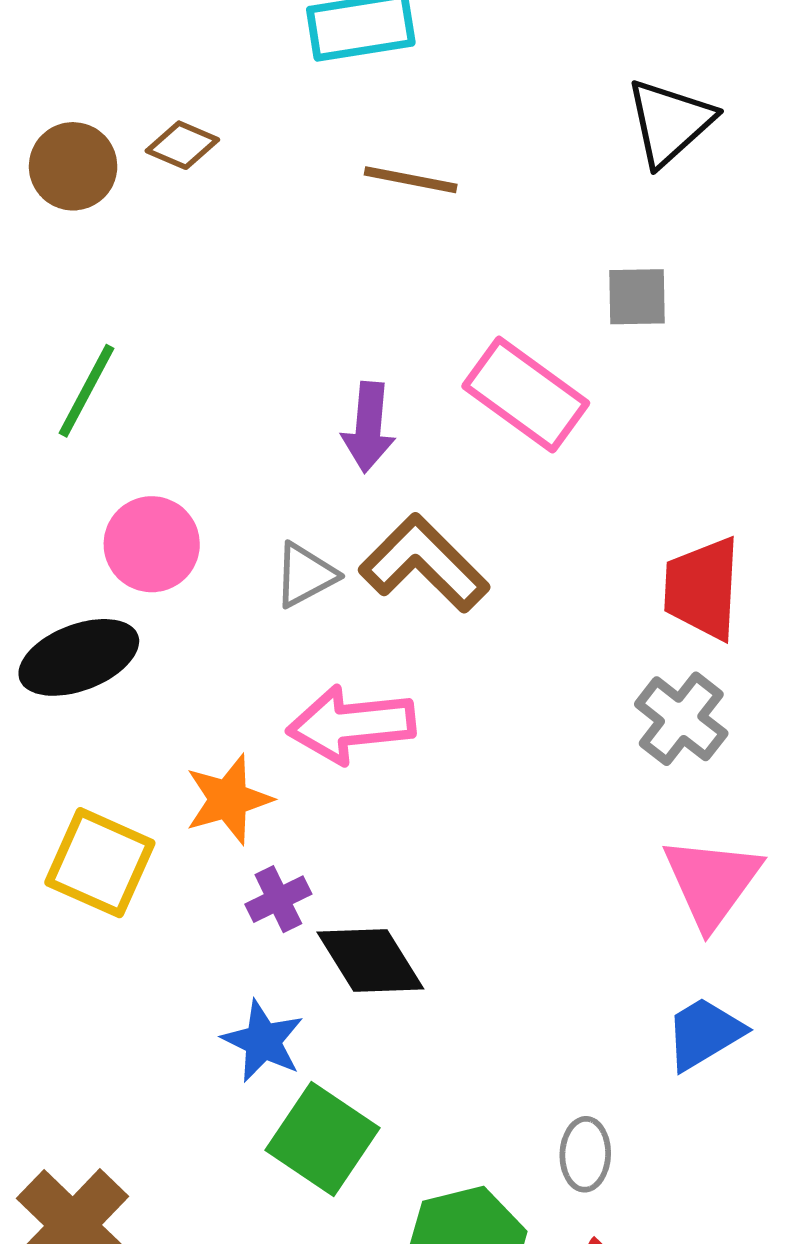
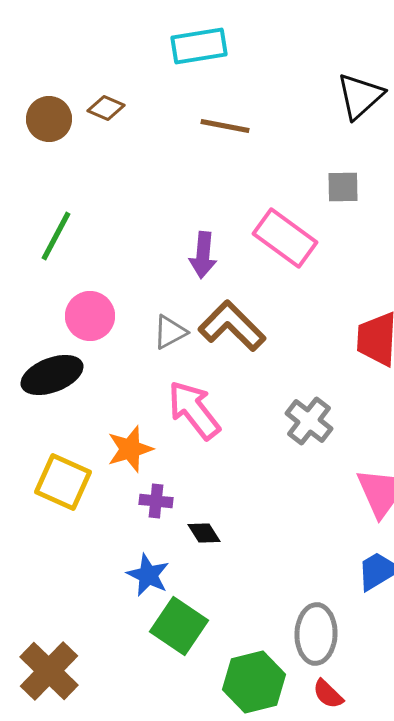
gray cross: (681, 719) -> (309, 421), moved
pink arrow: (351, 725) -> (194, 410), turned 58
purple cross: (278, 899) -> (156, 501), turned 32
black diamond: (370, 961) -> (204, 533), size x0.6
gray ellipse: (585, 1154) -> (316, 634), size x1.6

